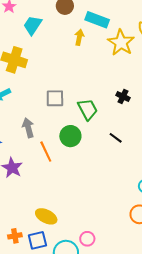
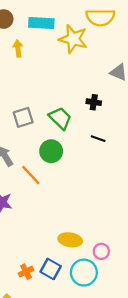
yellow arrow: (79, 37) -> (18, 48), moved
black cross: (123, 96) -> (94, 102), moved
yellow ellipse: (46, 216) -> (70, 240), moved
blue square: (37, 240) -> (51, 269), turned -30

